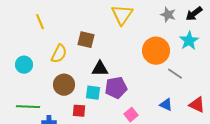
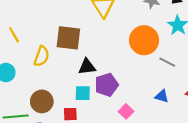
yellow line: (40, 22) -> (14, 35), moved
brown square: (86, 40) -> (68, 38), size x1.4
brown circle: (64, 85) -> (42, 101), moved

